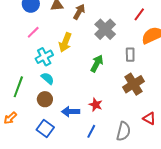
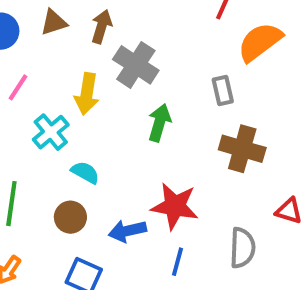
gray cross: (105, 29) -> (136, 65), moved
cyan semicircle: (48, 78) -> (85, 172), moved
brown cross: (133, 84) -> (242, 149), turned -30
red star: (96, 105) -> (175, 206), size x1.6

